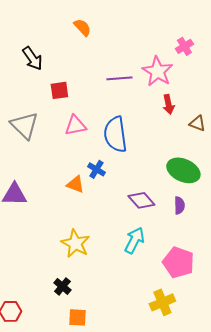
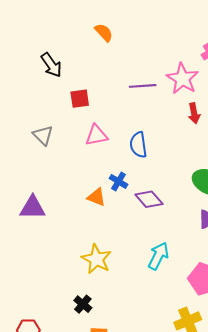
gray triangle: (24, 125) -> (43, 135), size x0.7
blue semicircle: (115, 134) -> (138, 145), size x0.7
purple diamond: (141, 200) -> (149, 199), moved

